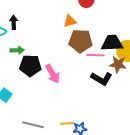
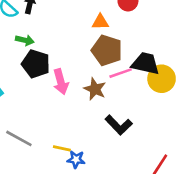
pink line: (96, 55) -> (121, 73), turned -36
brown star: (118, 64) -> (95, 89), moved
black L-shape: (102, 79) -> (119, 125), moved

